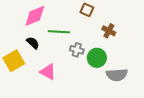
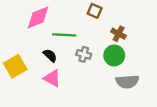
black semicircle: (33, 43) -> (50, 55), moved
green circle: (97, 58) -> (114, 55), moved

